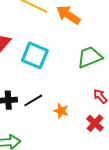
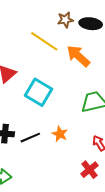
orange star: (61, 111) -> (60, 134), moved

